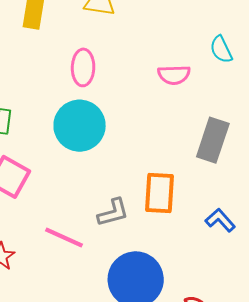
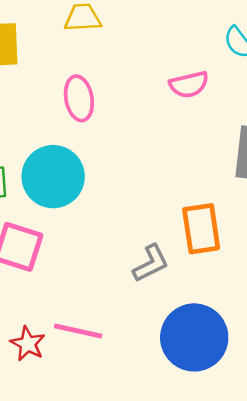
cyan circle: (80, 126) -> (53, 177), moved
pink line: (64, 238) -> (78, 331), moved

